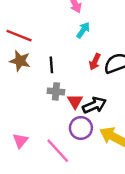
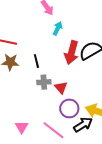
red arrow: (95, 62) -> (72, 52), size x1.6
black arrow: (94, 105) -> (83, 125), moved

